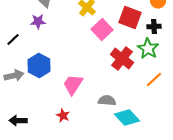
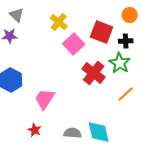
gray semicircle: (107, 100) -> (73, 133), moved
cyan diamond: (127, 118) -> (99, 132), turned 30

